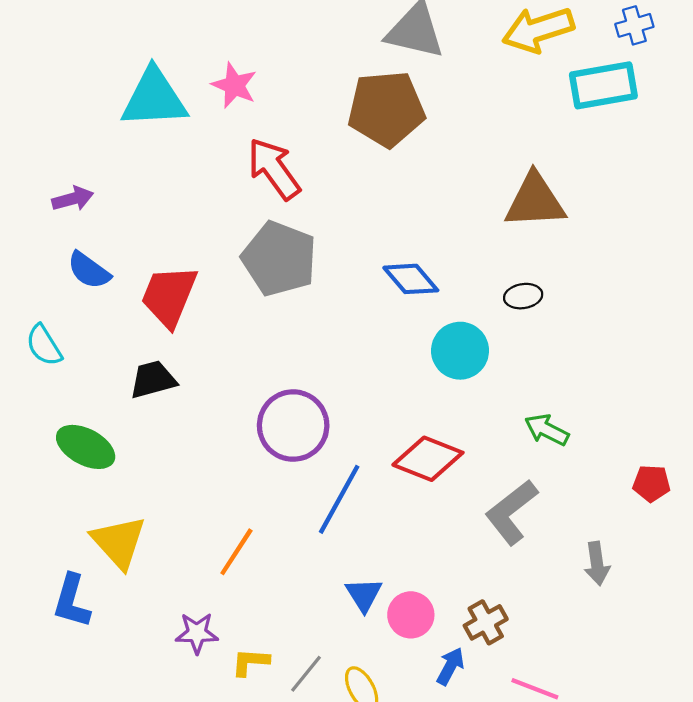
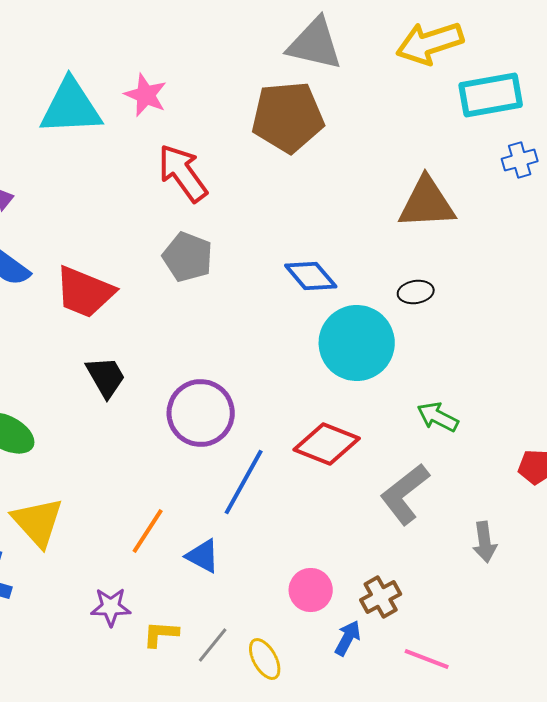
blue cross: (634, 25) -> (520, 160), moved
gray pentagon: (279, 259) -> (188, 257), size x0.7
red trapezoid: (169, 296) -> (85, 292), turned -90
cyan circle: (460, 351) -> (357, 343), size x1.4
black trapezoid: (153, 380) -> (106, 377), moved, turned 75
blue triangle: (364, 595) -> (203, 556), moved, turned -30

